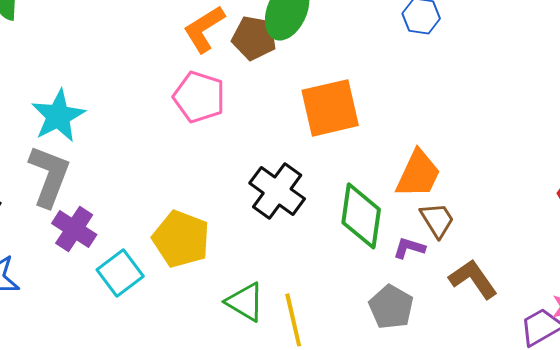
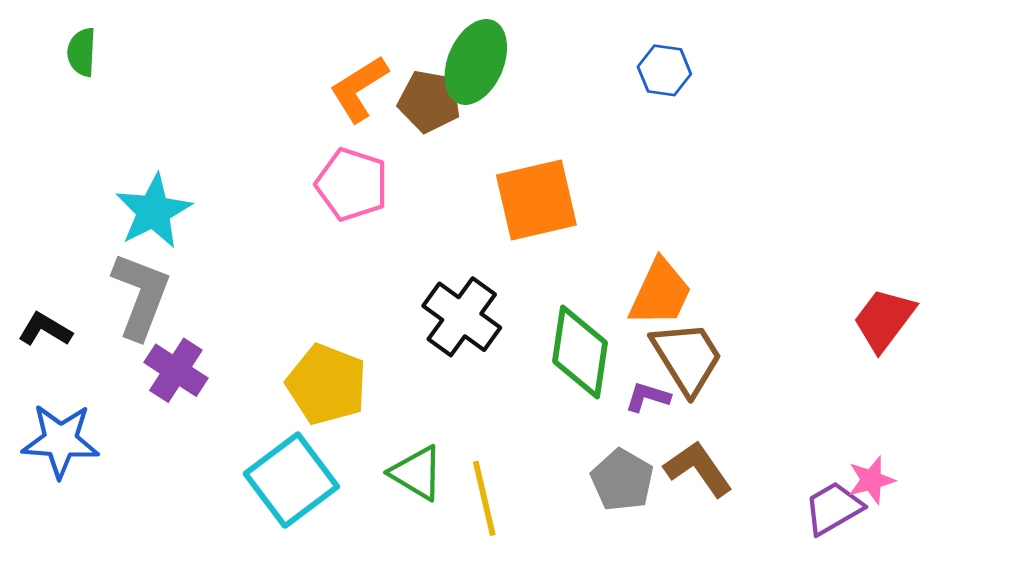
brown trapezoid: (437, 220) -> (687, 358), size x1.5
cyan square: (120, 273) -> (291, 480), moved, size x1.4
brown L-shape: (473, 279) -> (698, 469), moved

